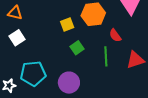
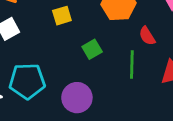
yellow square: (67, 24) -> (62, 16), moved

